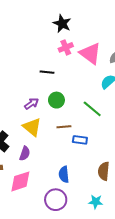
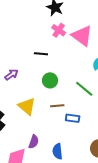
pink cross: (66, 47) -> (59, 30), turned -32
purple arrow: (32, 104) -> (11, 75), moved
purple semicircle: (25, 153) -> (34, 142), moved

